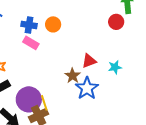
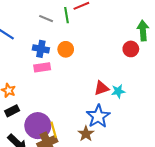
pink rectangle: (31, 43) -> (42, 67), turned -42
cyan star: (115, 67) -> (118, 91), moved
brown star: (73, 76) -> (86, 134), moved

